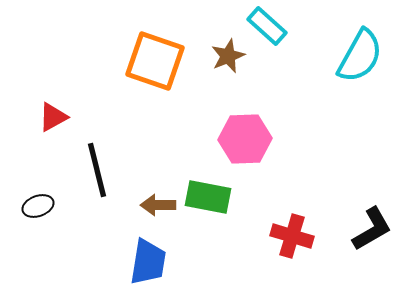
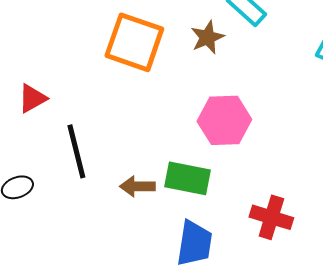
blue trapezoid: (148, 262) -> (194, 243), moved

